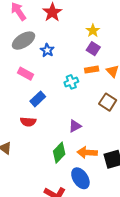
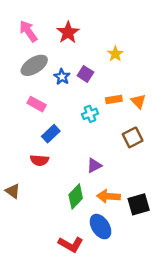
purple square: (93, 49) -> (85, 74), moved
brown square: (108, 102) -> (133, 137), turned 30

